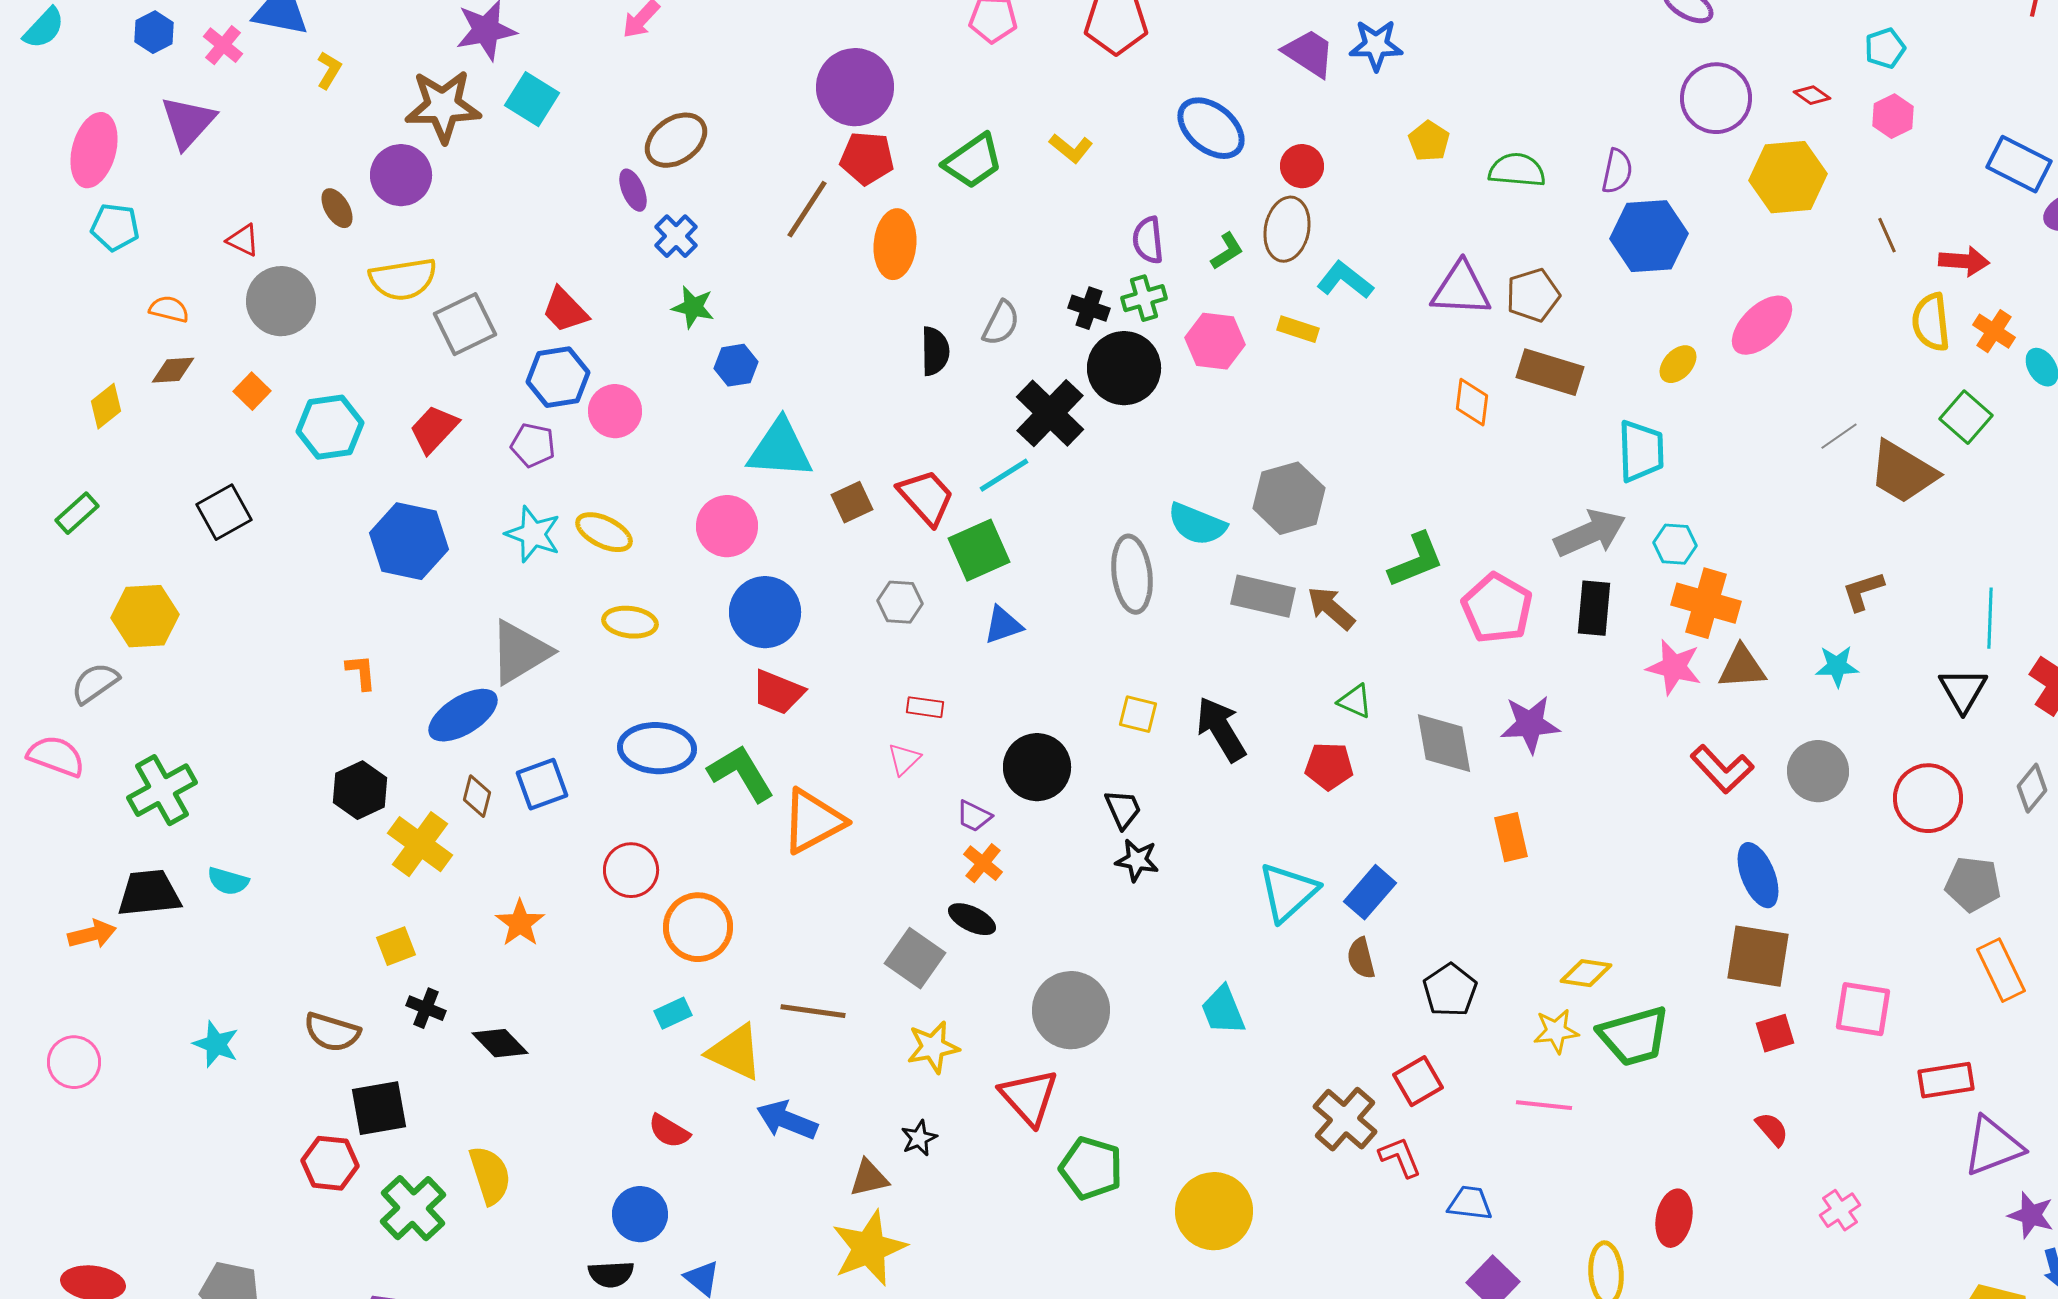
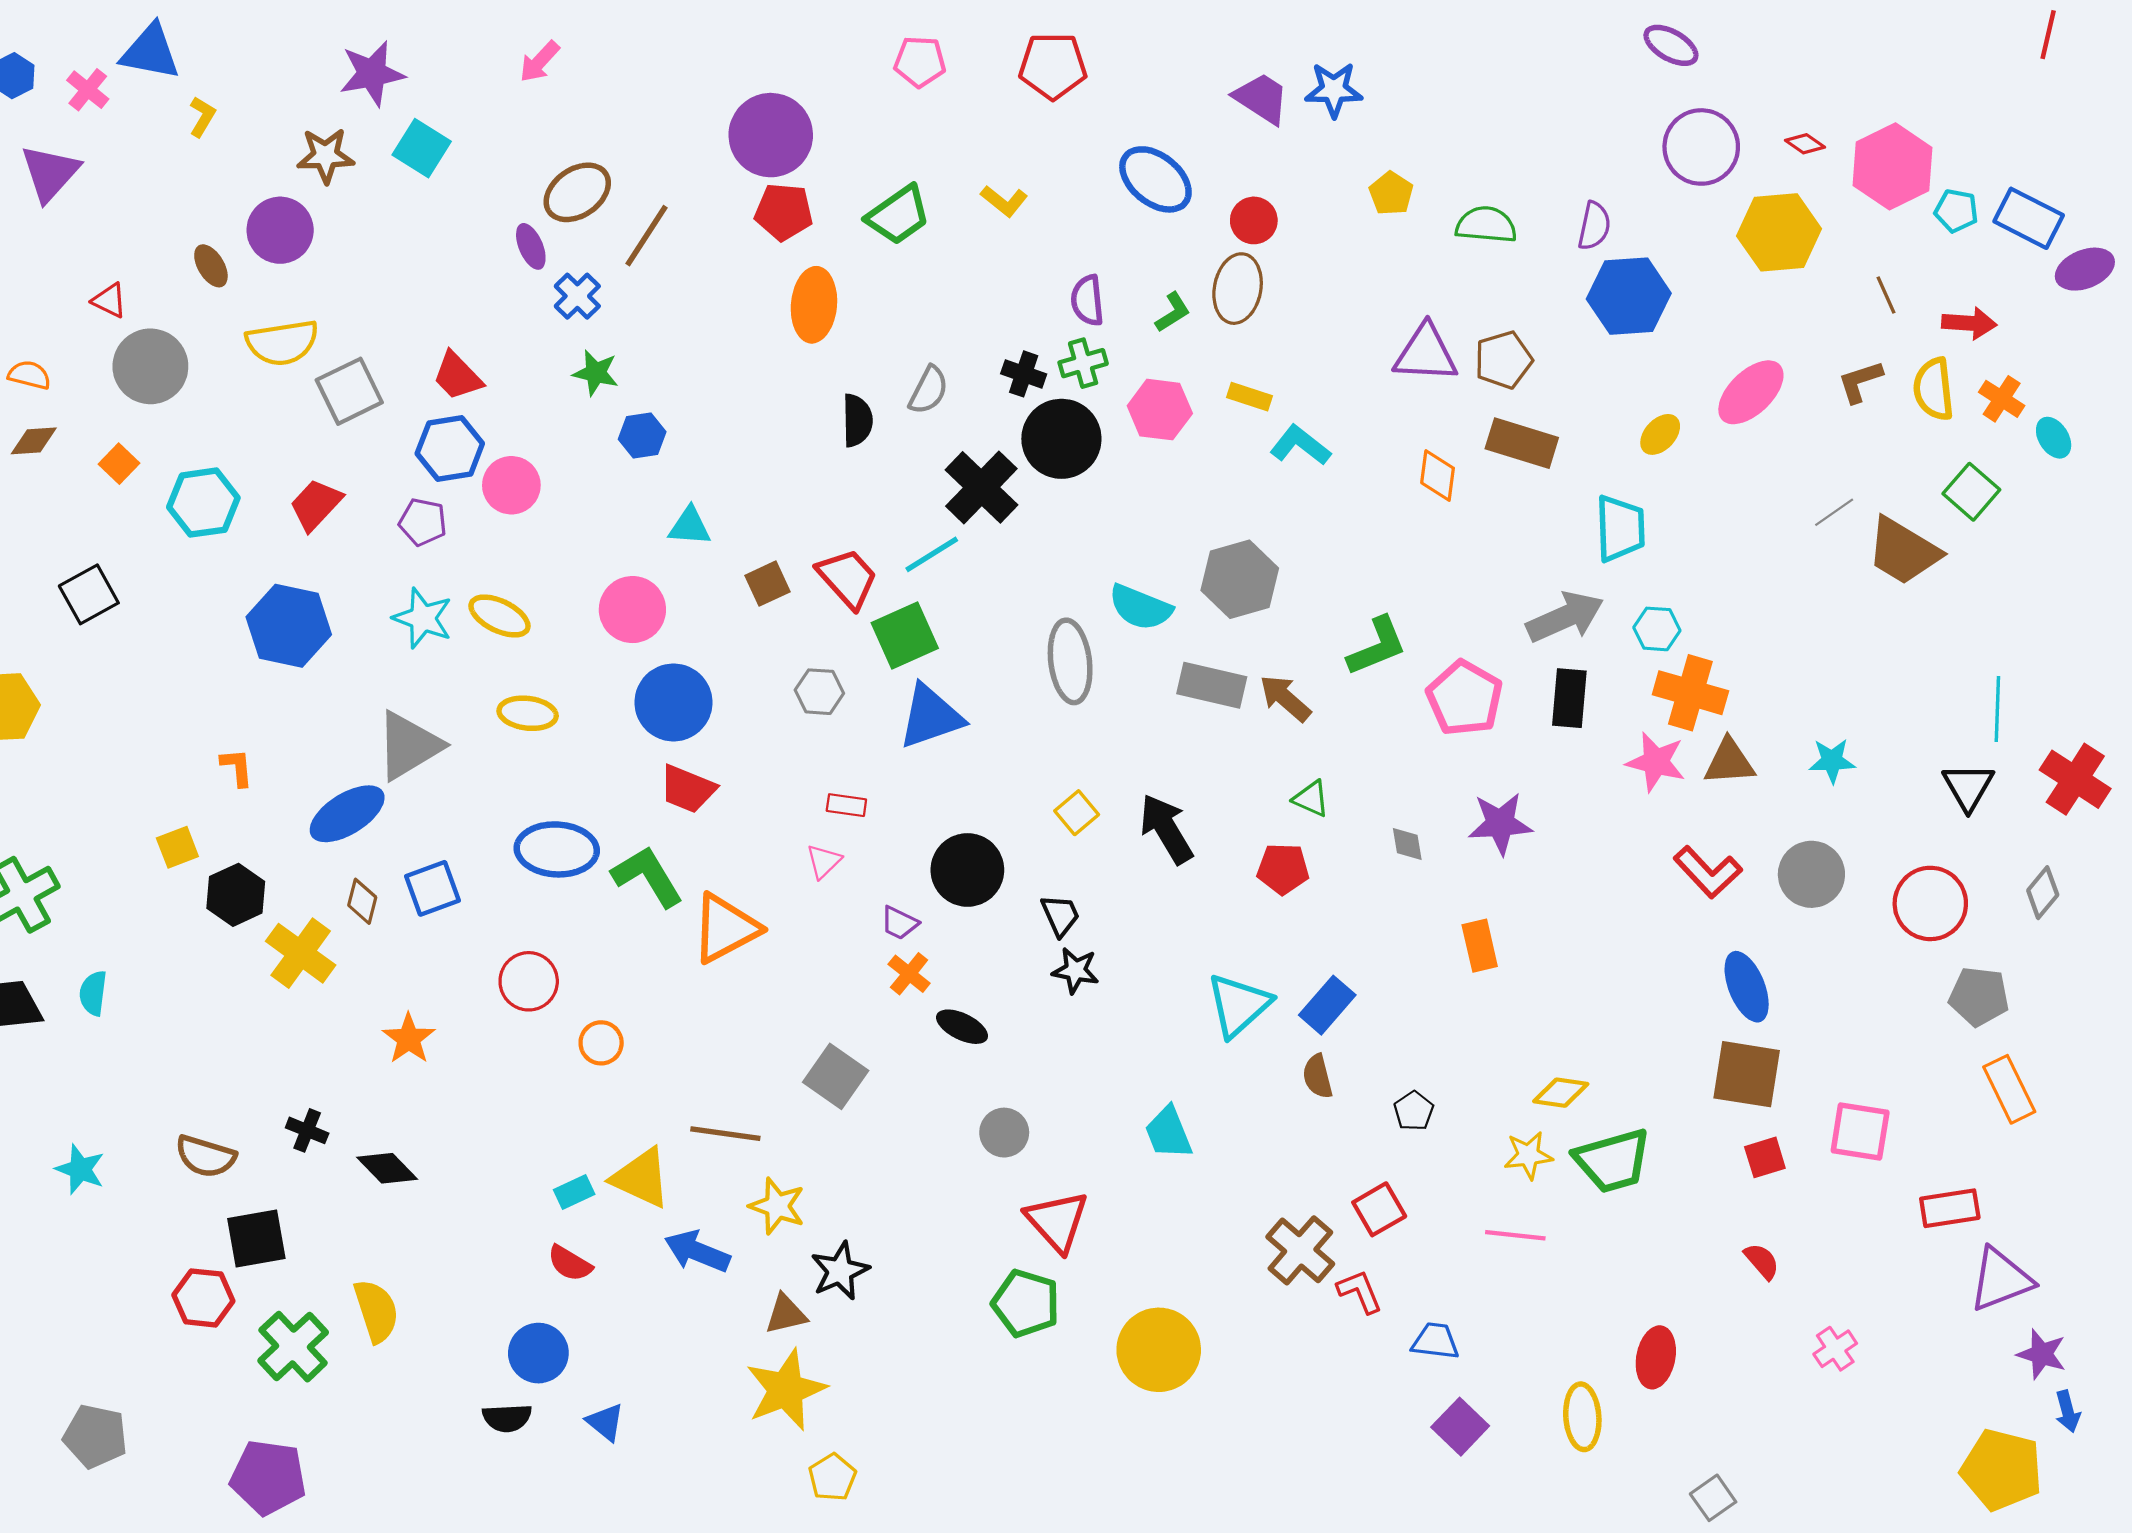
cyan pentagon: (1885, 48) -> (1956, 211), moved, turned 30
brown star: (443, 106) -> (325, 156), size x0.7
pink hexagon: (1893, 116) -> (1893, 166), size x1.8
brown line: (807, 209) -> (646, 236), moved
cyan L-shape: (1345, 280) -> (1300, 445), moved
cyan triangle: (780, 449) -> (690, 526), size x0.6
brown L-shape: (1863, 591) -> (1860, 381), moved
blue triangle: (1003, 625) -> (931, 717), size x1.6
yellow square: (1138, 714) -> (1077, 813), turned 36
gray diamond: (1444, 743) -> (1407, 844), size x0.5
cyan semicircle: (228, 881) -> (93, 993), turned 81
black ellipse: (972, 919) -> (962, 1027), moved
orange circle: (698, 927) -> (601, 1043), size x0.6
yellow square: (396, 946) -> (177, 847), moved
black pentagon: (1450, 990) -> (1414, 1111), size x0.7
gray circle: (1071, 1010) -> (1004, 1133), size x0.6
cyan rectangle: (673, 1013) -> (574, 1192), moved
yellow star: (933, 1047) -> (777, 1206), moved, turned 30
red triangle: (1029, 1097) -> (1057, 1221), moved
black star: (919, 1138) -> (840, 1271), size x1.5

